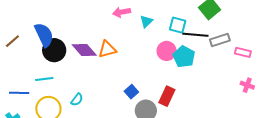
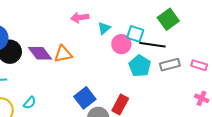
gray rectangle: (220, 40) -> (170, 65), moved
pink circle: (167, 51) -> (121, 44), moved
blue square: (131, 92) -> (85, 98), size x1.5

